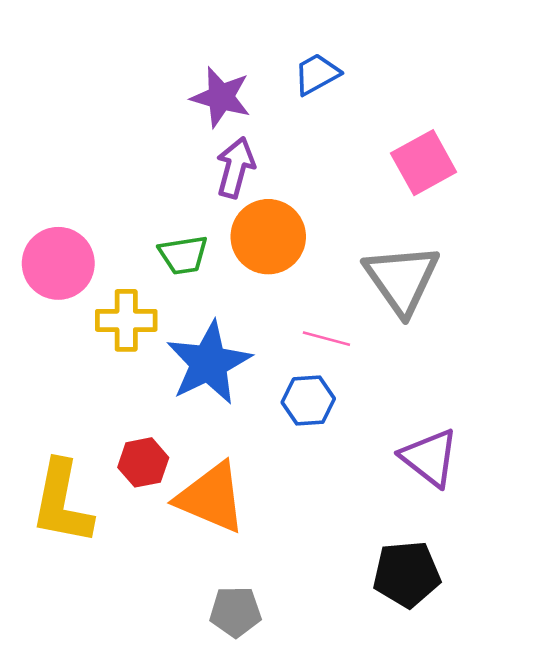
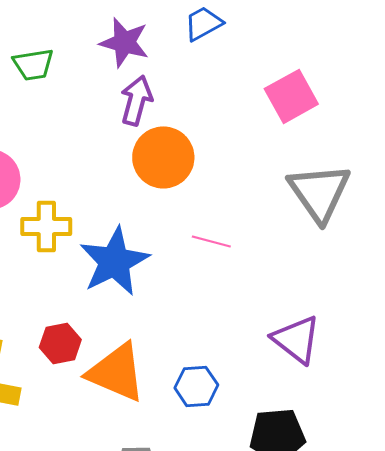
green trapezoid: (183, 255) -> (33, 64), moved
gray triangle: (402, 279) -> (319, 192), moved
blue hexagon: (308, 401) -> (196, 386), moved

